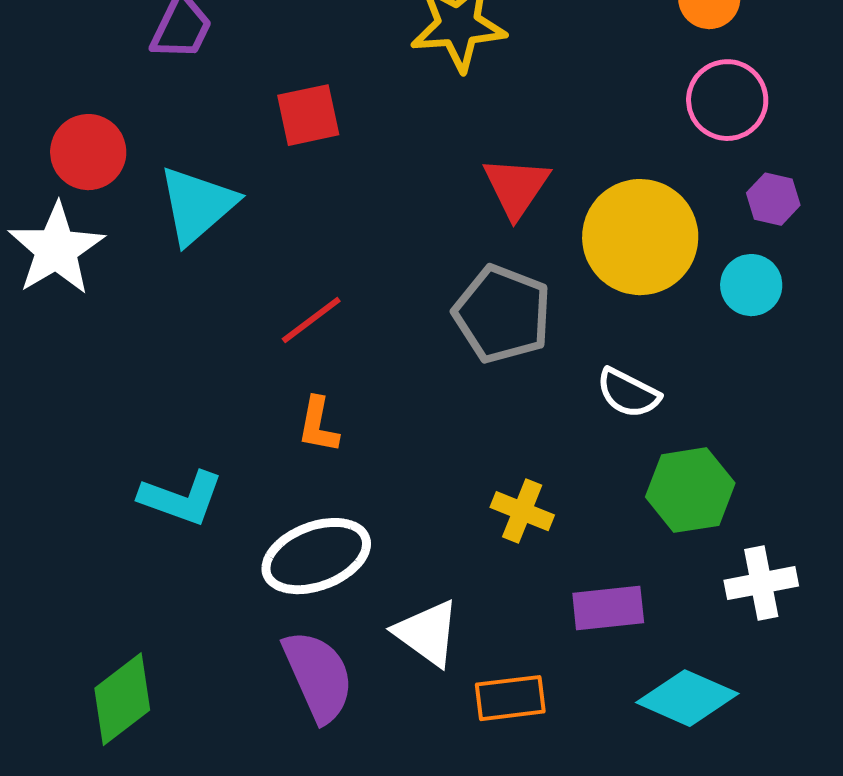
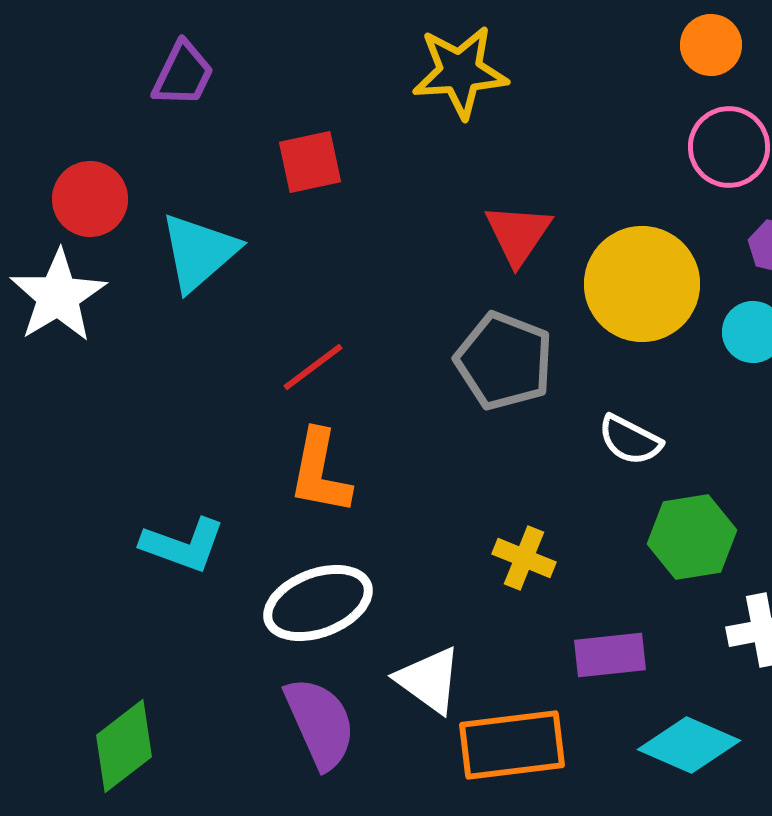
orange L-shape: (318, 425) -> (320, 472), size x1.5
orange rectangle: (510, 698) -> (512, 745), size x1.5

